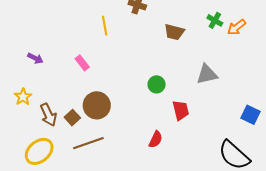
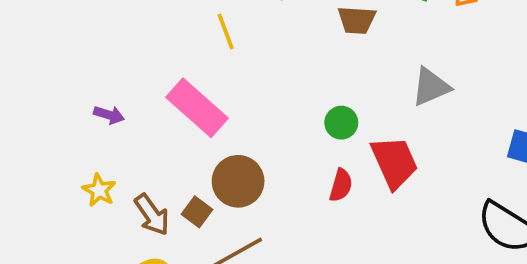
pink rectangle: (82, 63) -> (197, 108), size x2.0
red trapezoid: (181, 110) -> (394, 162), size x1.4
red semicircle: (156, 139) -> (341, 185), moved

